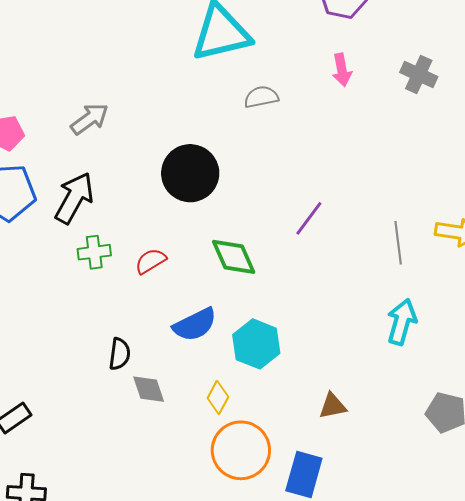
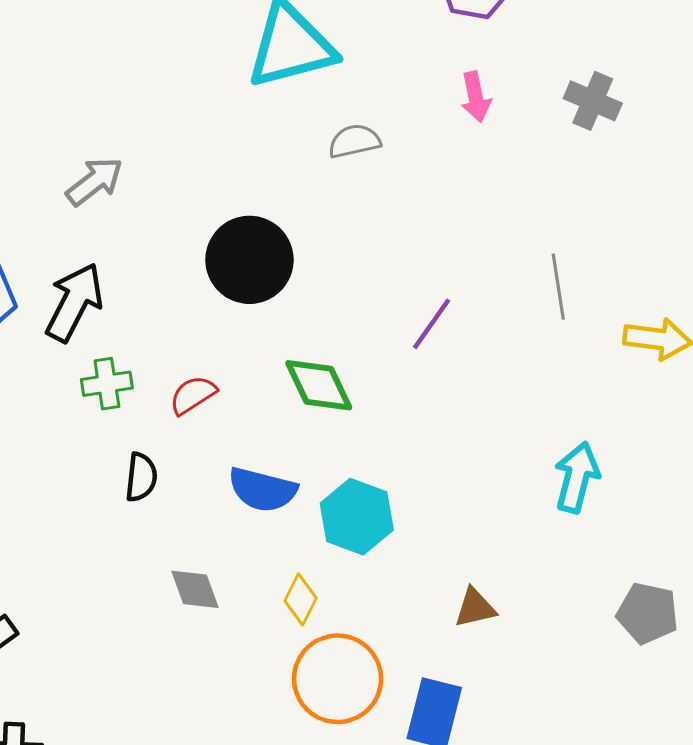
gray line: (398, 243) -> (558, 287), moved
blue semicircle: (195, 325) -> (263, 490), turned 42
black semicircle: (120, 354) -> (141, 477), moved

